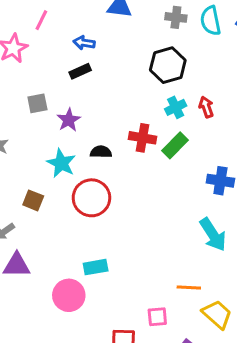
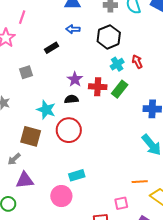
blue arrow: (84, 43) -> (73, 29), moved
purple star: (69, 120) -> (75, 79), moved
brown square: (33, 200) -> (31, 136), size x1.5

